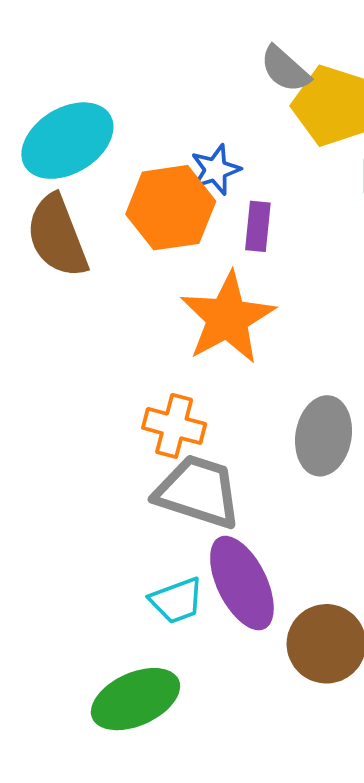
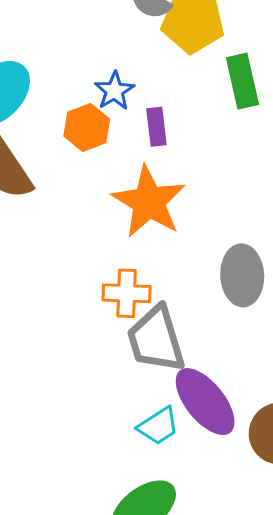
orange hexagon: (171, 208) -> (87, 127), size x0.7
gray trapezoid: (198, 492) -> (156, 339), turned -112

